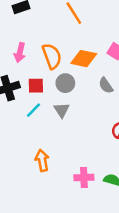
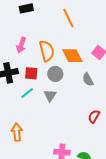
orange diamond: (84, 59) -> (72, 56), turned 45
orange arrow: (42, 160) -> (17, 132), moved

